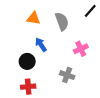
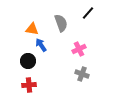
orange triangle: (33, 18) -> (32, 29), moved
gray cross: (67, 75) -> (82, 74), moved

